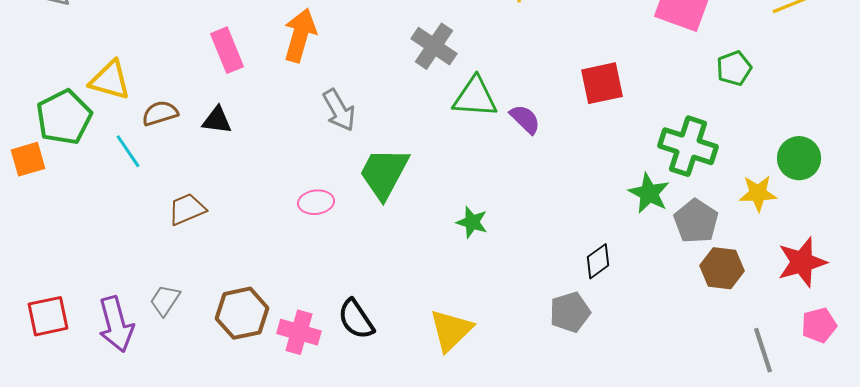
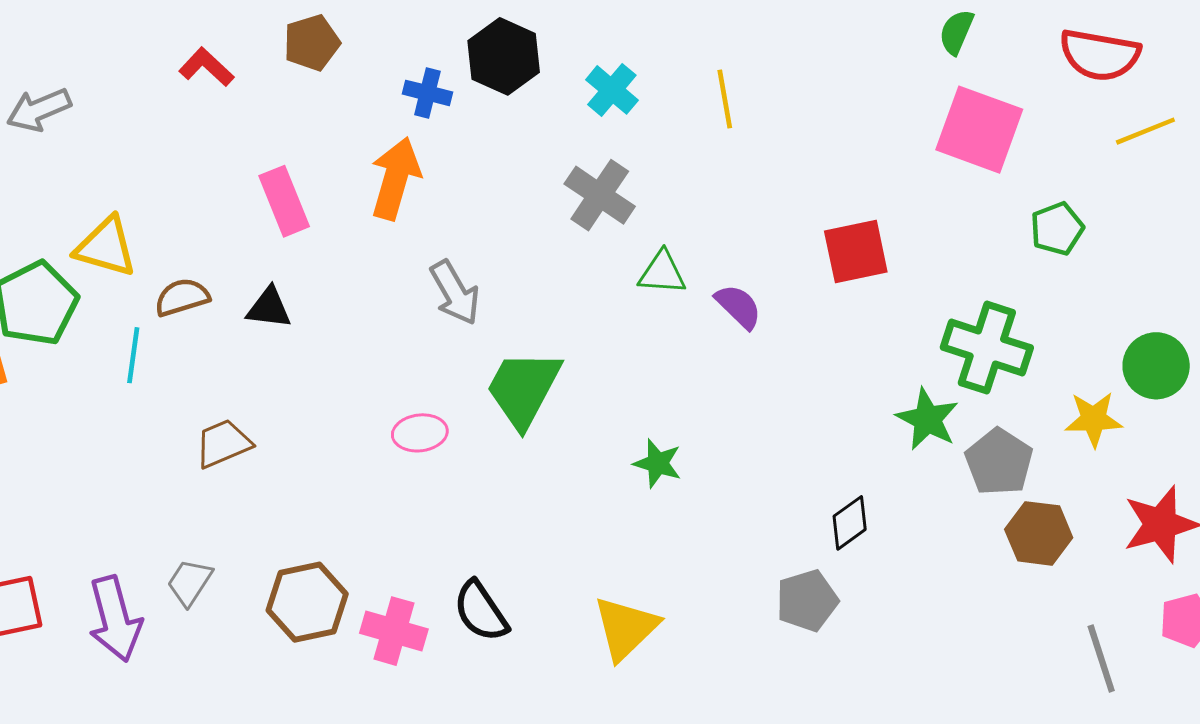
green triangle: (475, 97) -> (662, 273), size x0.7
cyan line: (128, 151) -> (133, 355), turned 42

